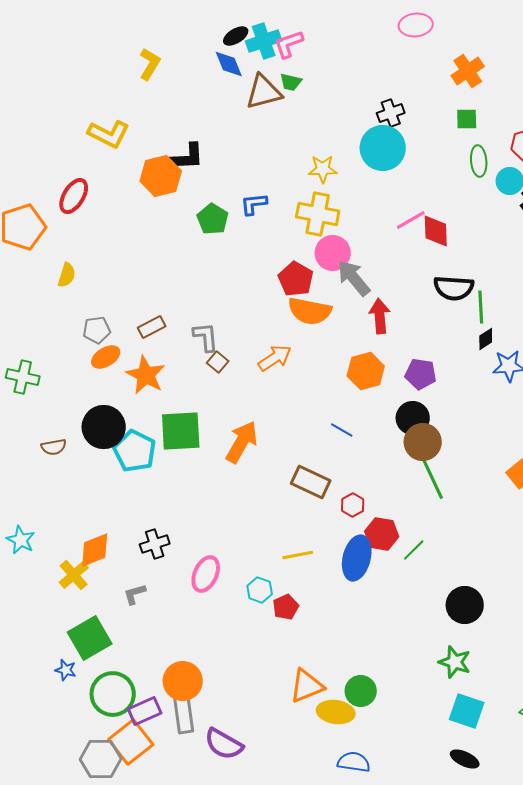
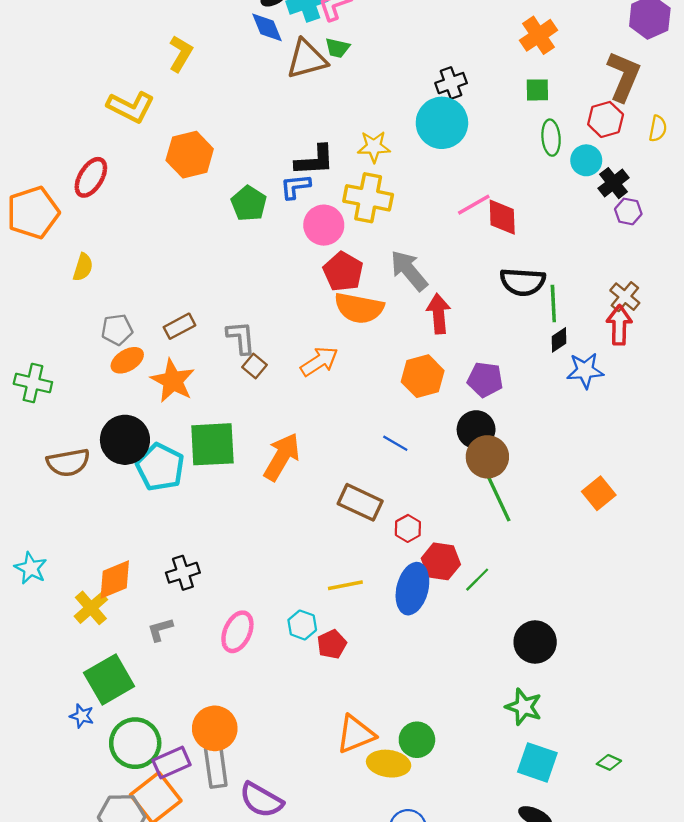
yellow L-shape: (150, 64) -> (181, 54), moved
black L-shape: (187, 157) -> (315, 160), moved
pink circle: (333, 253) -> (324, 225), moved
brown semicircle: (54, 447) -> (68, 463), size x1.5
pink ellipse: (206, 574) -> (237, 632), moved

